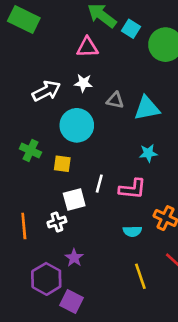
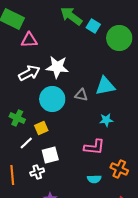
pink triangle: (87, 47) -> (29, 40), moved
white star: (83, 83) -> (57, 67), size x1.6
gray triangle: (115, 100) -> (81, 95), moved
yellow square: (62, 164) -> (41, 128), turned -32
white line: (99, 184) -> (26, 143), moved, turned 32

